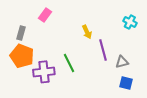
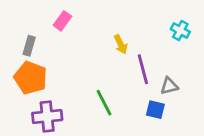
green line: (69, 63) -> (104, 103), moved
purple cross: (44, 72) -> (47, 117), moved
blue square: (126, 83) -> (155, 110), moved

